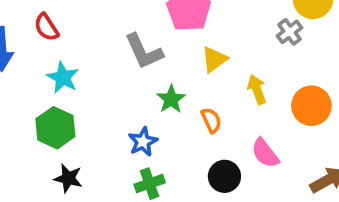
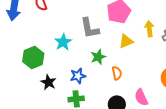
cyan star: (63, 78) -> (63, 42), moved
yellow arrow: (257, 89) -> (149, 29), moved
black star: (68, 178) -> (48, 82), moved

